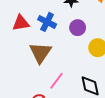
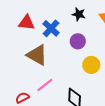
brown triangle: (40, 53) -> (37, 55), turned -50

